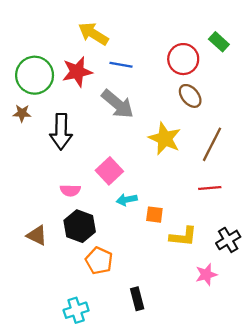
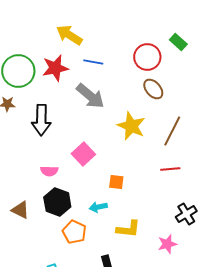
cyan arrow: (127, 200) -> (98, 207), moved
orange square: (154, 215) -> (116, 182), moved
yellow L-shape: (183, 236) -> (128, 229), moved

